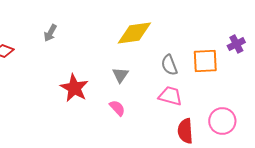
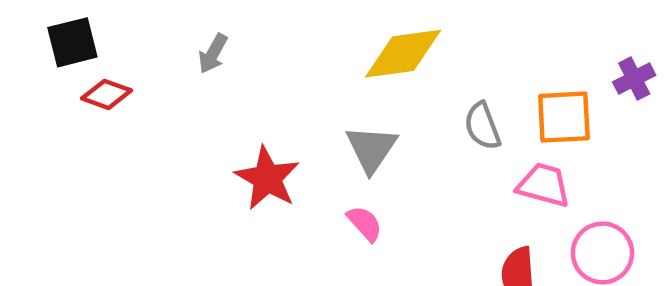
gray triangle: (120, 75) -> (371, 149), size x1.4
pink trapezoid: (170, 96) -> (544, 185), moved

